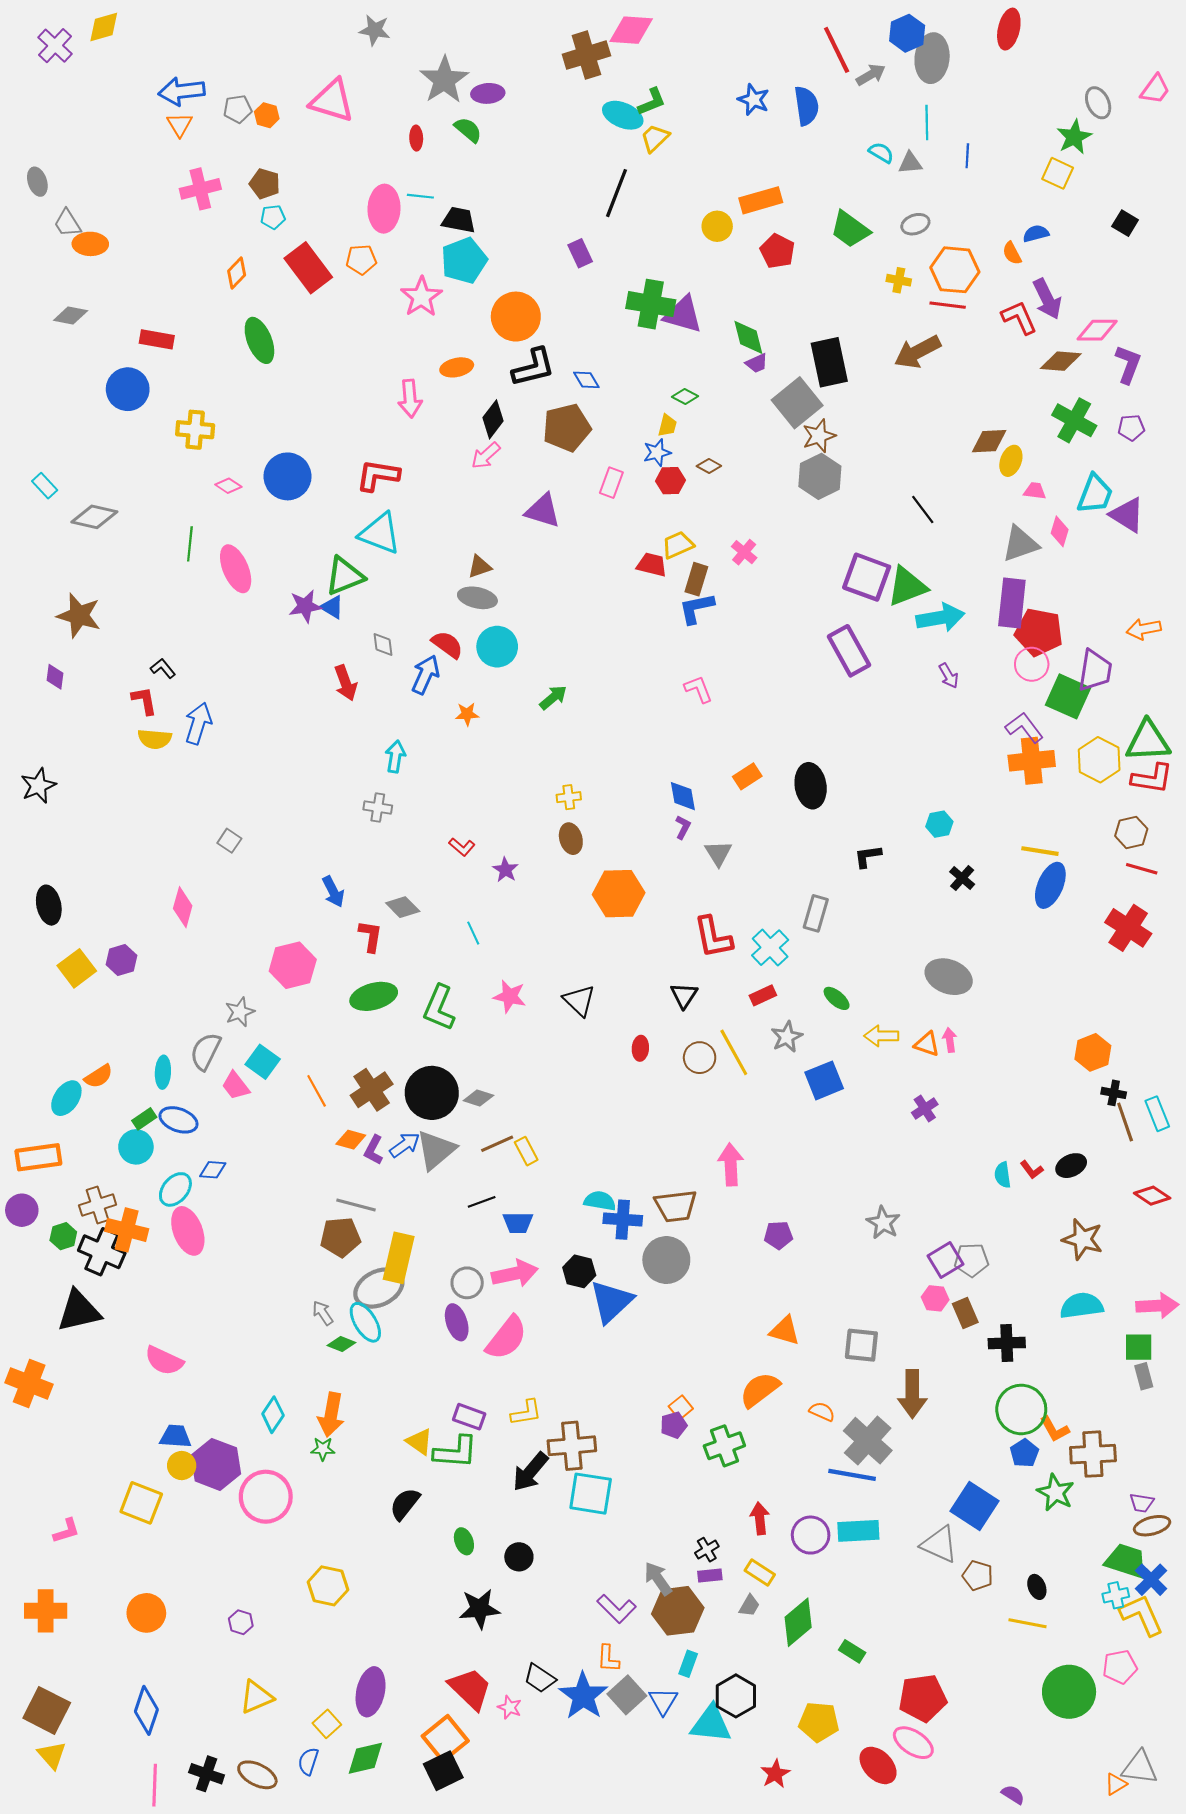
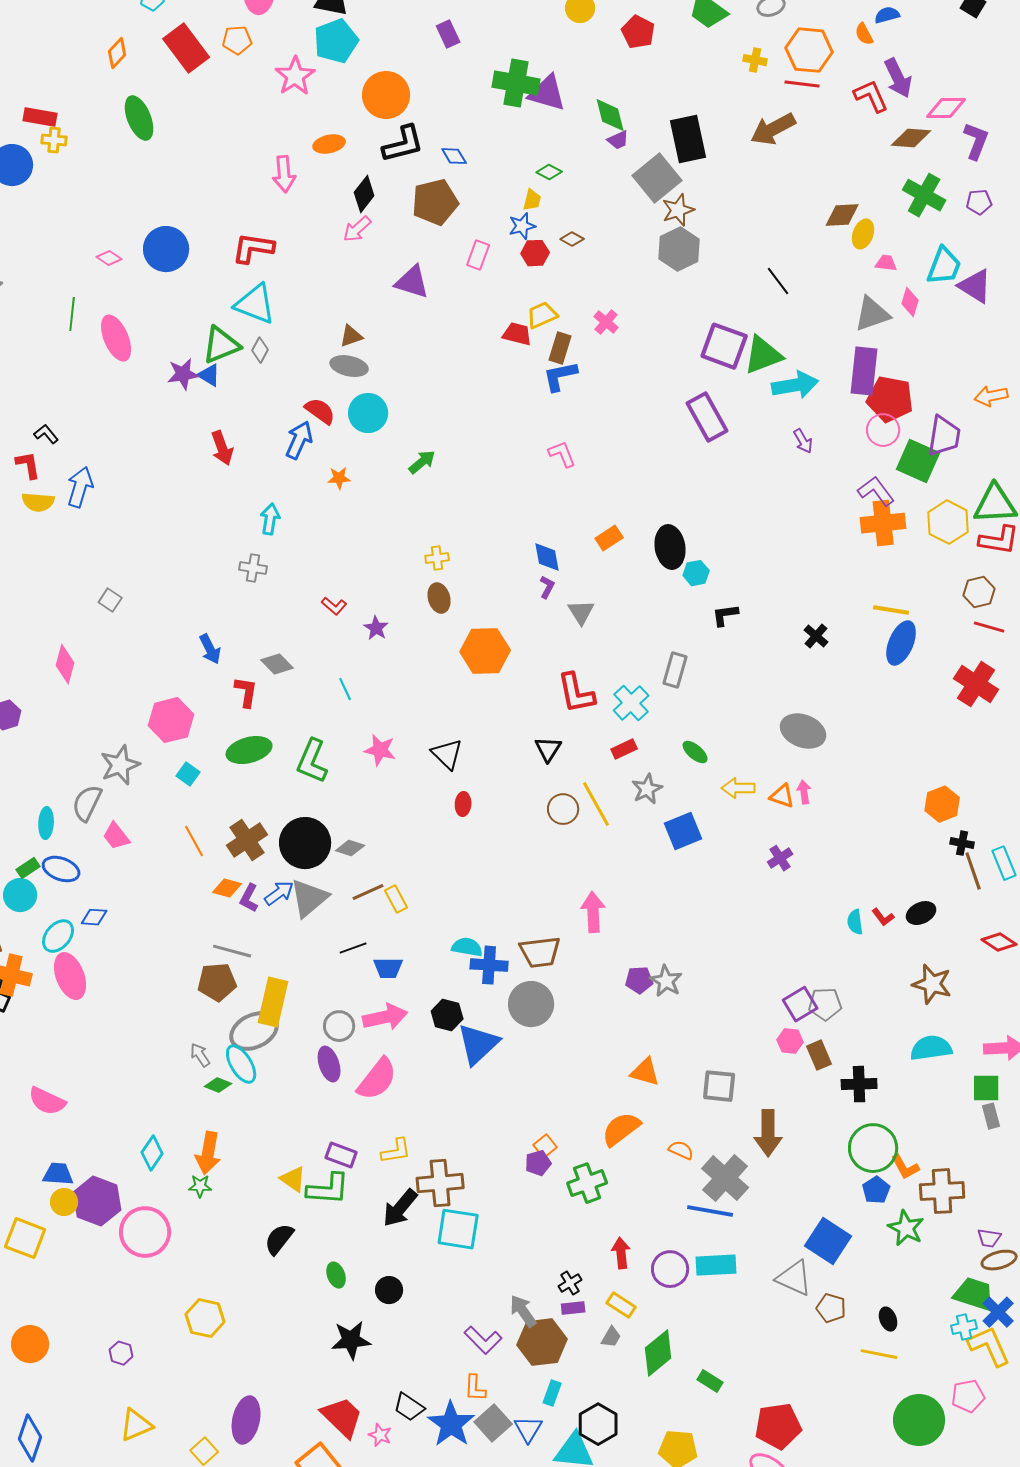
yellow cross: (195, 430) -> (54, 140), moved, size x0.7
gray diamond: (383, 645) -> (260, 350), moved, turned 35
cyan hexagon: (939, 824) -> (696, 573), moved
gray star: (240, 1012) -> (120, 765), size x1.4
red ellipse: (640, 1048) -> (463, 804), moved
cyan square: (263, 1062) -> (188, 774), moved, size x0.7
gray star: (883, 1223) -> (666, 981), moved

